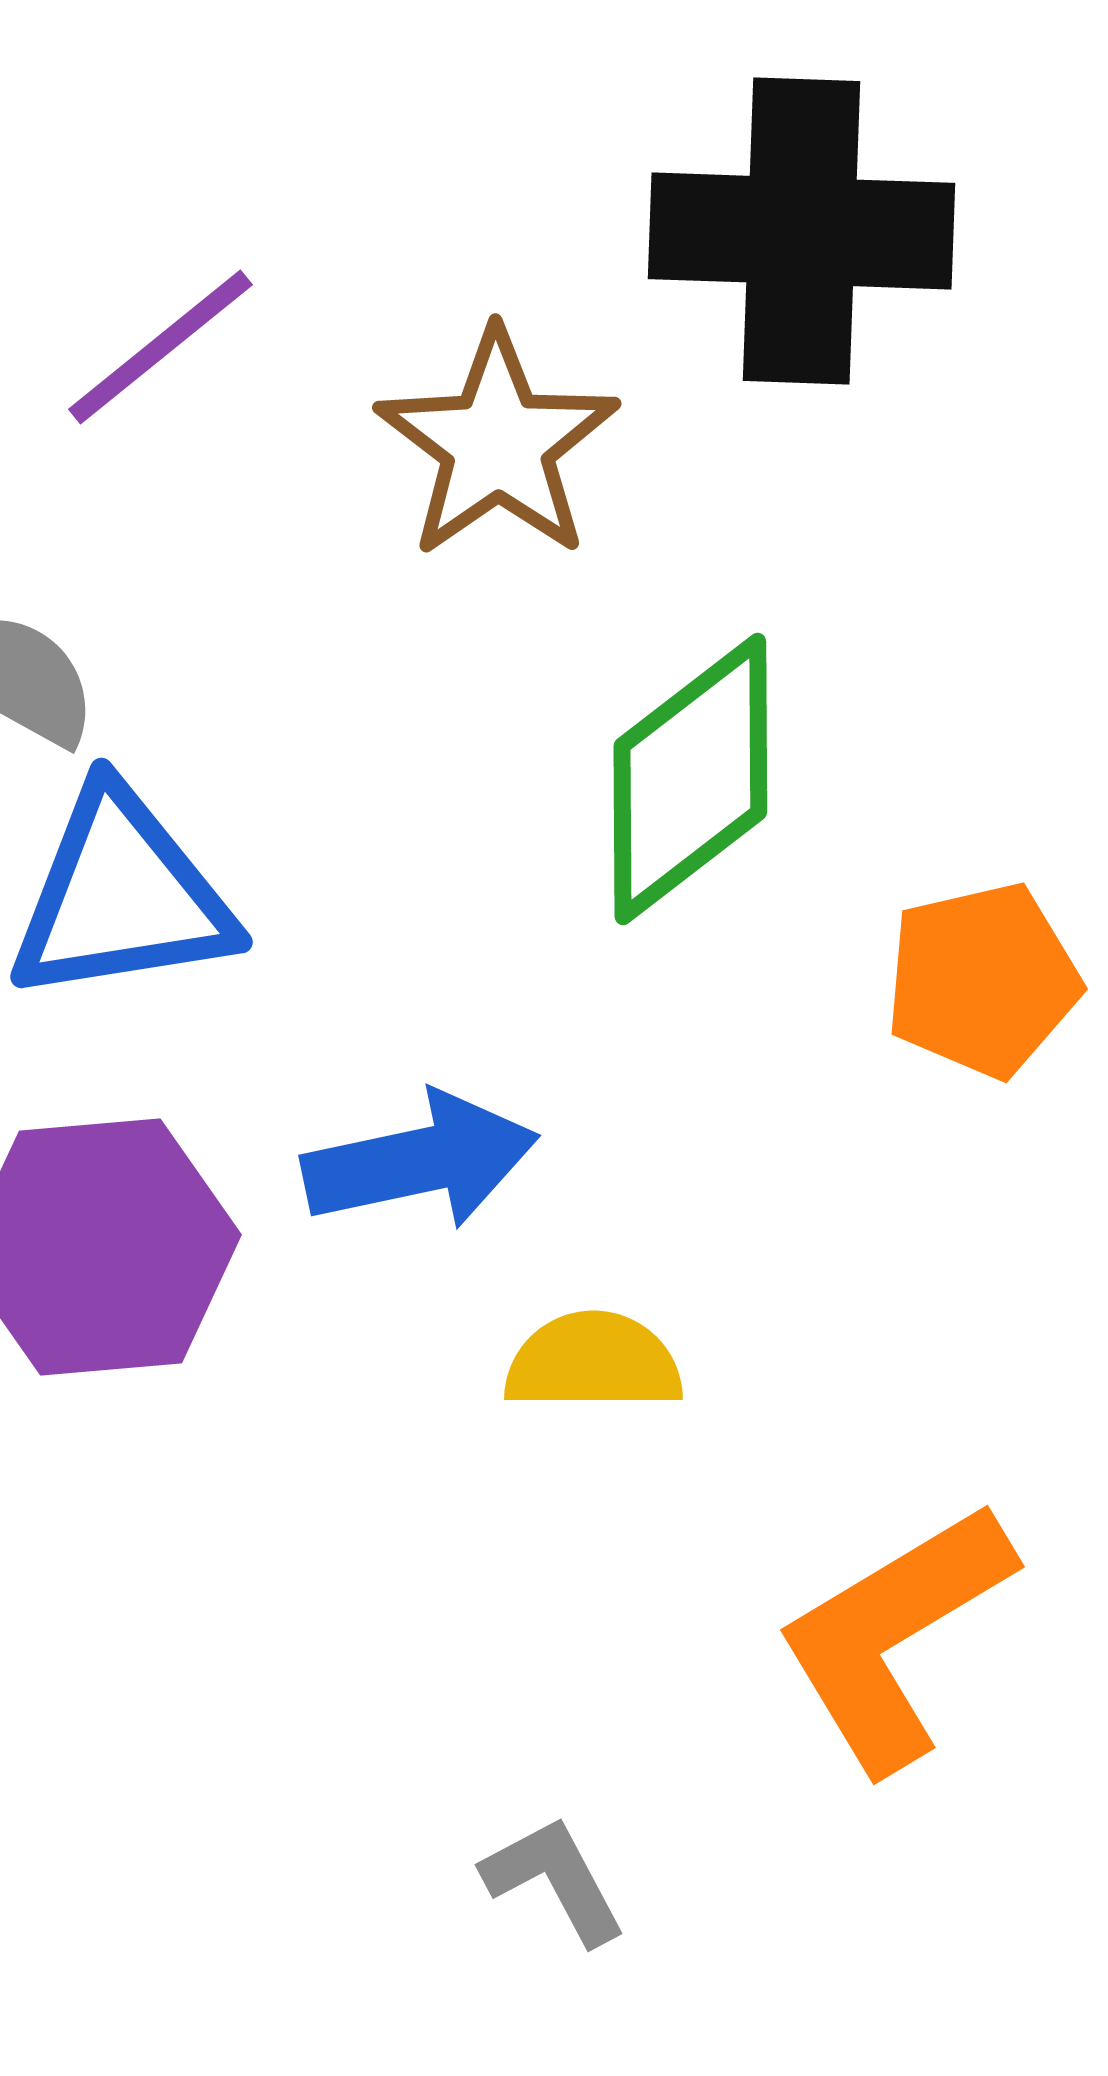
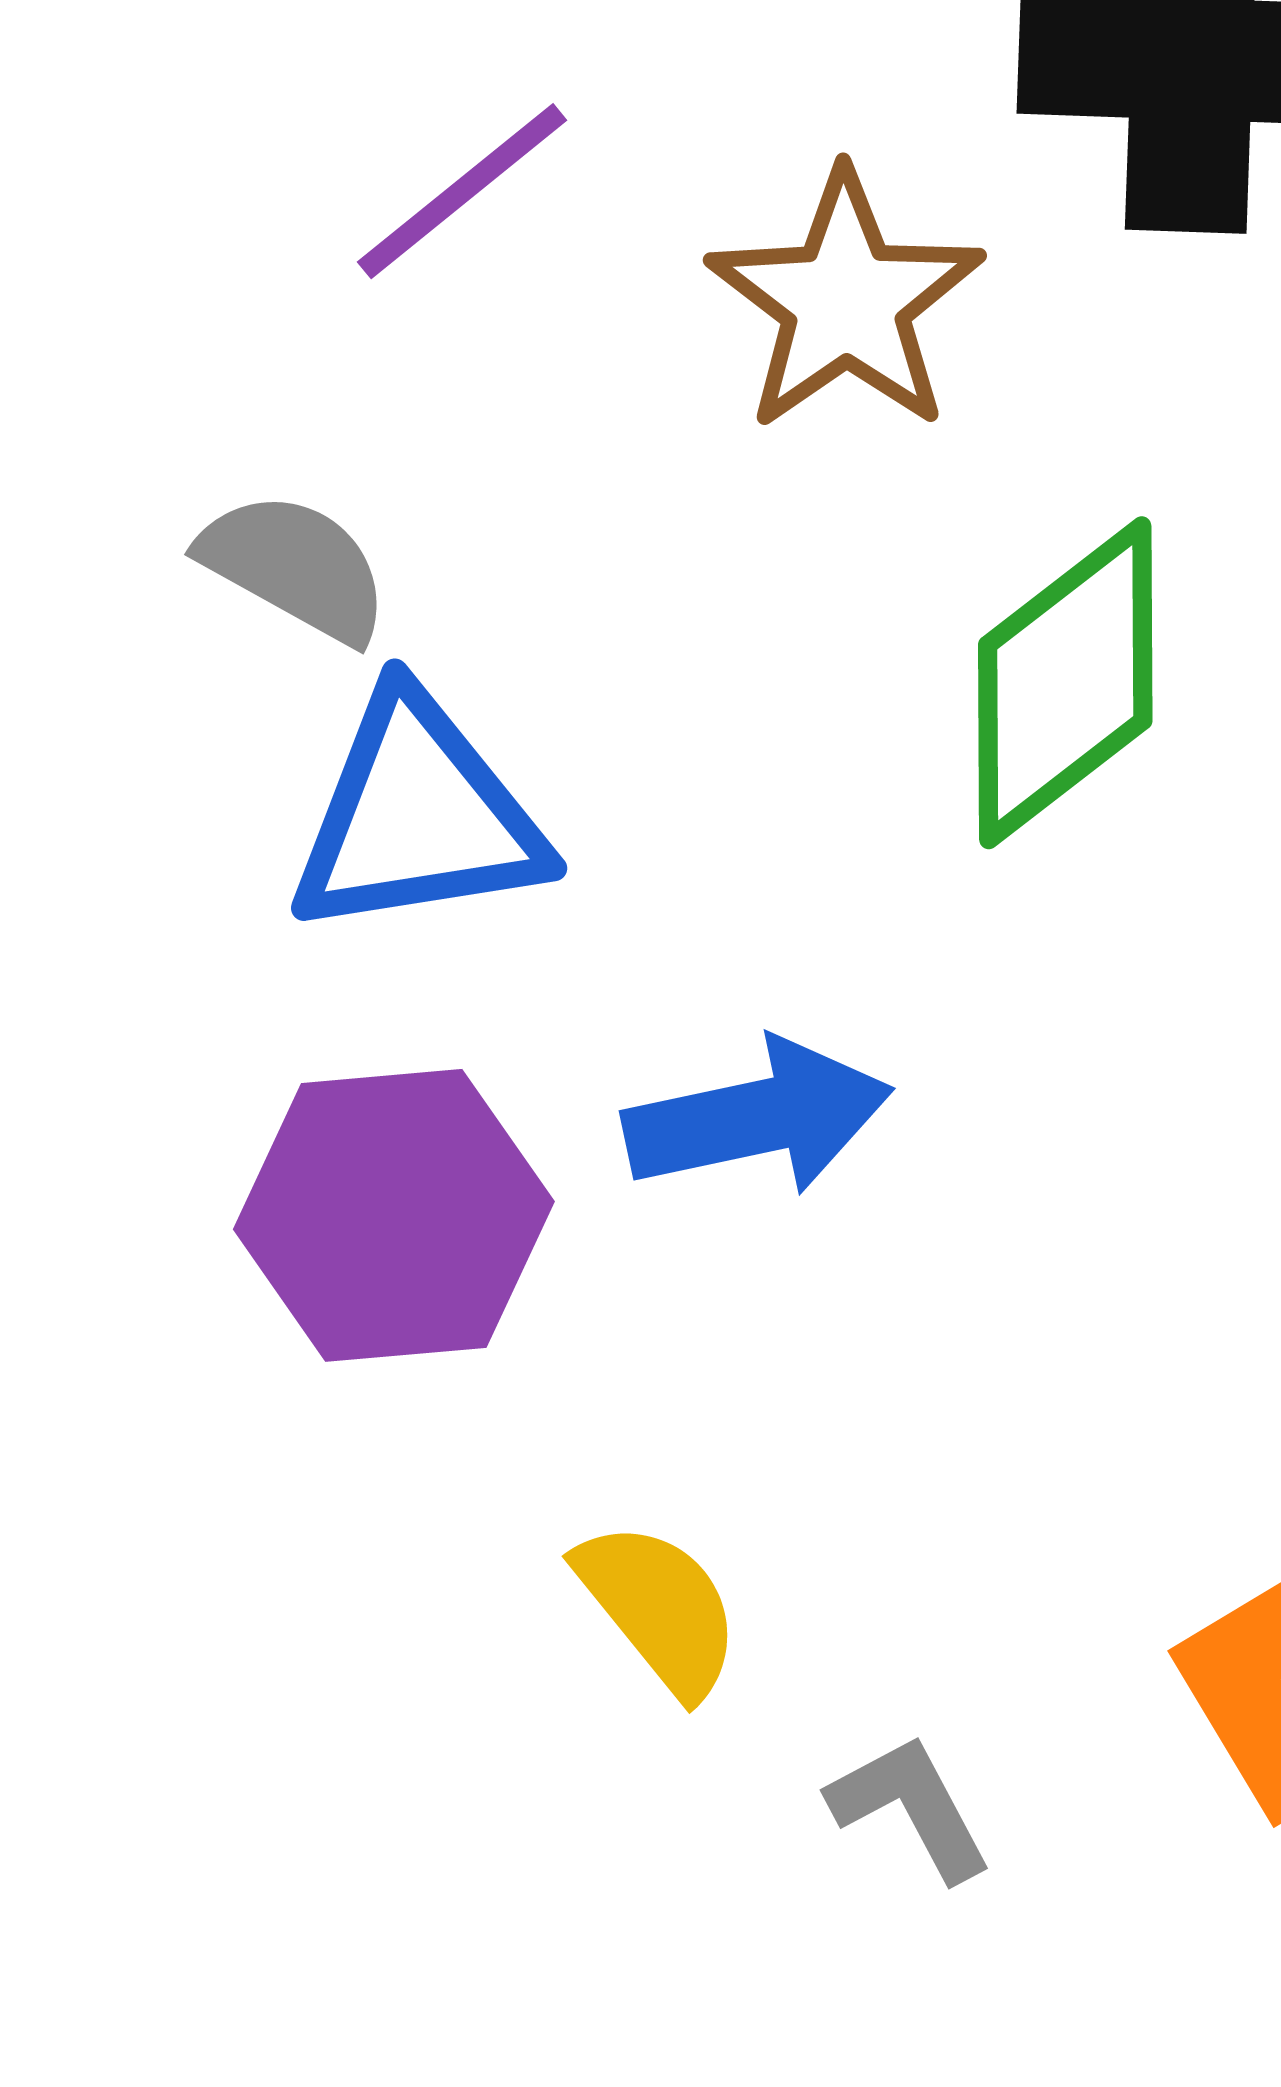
yellow semicircle: (593, 1362) -> (659, 1608), moved, turned 51
gray L-shape: (554, 1880) -> (910, 1807), moved

